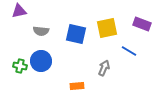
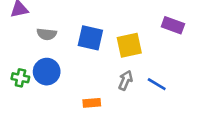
yellow square: (107, 28) -> (129, 45), moved
blue line: (129, 51) -> (157, 84), moved

